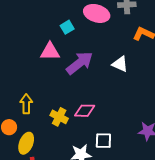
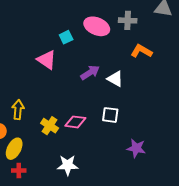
pink triangle: (50, 52) -> (47, 60), turned 30
purple arrow: (80, 63) -> (90, 73), moved, size x0.7
white square: (103, 141) -> (110, 115), moved

